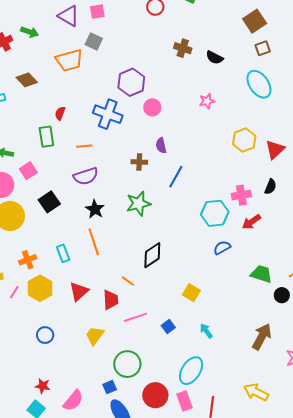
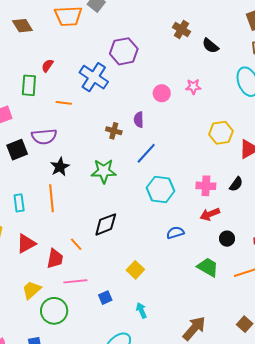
pink circle: (152, 107) -> (162, 93), moved
purple semicircle: (86, 176) -> (44, 137), moved
cyan hexagon: (215, 213) -> (160, 189), moved
black circle: (282, 295) -> (227, 239), moved
green circle: (127, 364) -> (54, 311), moved

